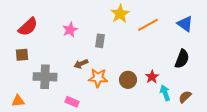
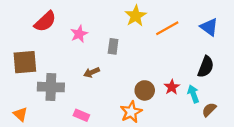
red semicircle: (28, 27) -> (45, 21), moved
brown square: (22, 55) -> (25, 62), size x1.6
orange star: (98, 78) -> (131, 112), moved, turned -30
cyan arrow: (165, 93) -> (193, 94), moved
orange triangle: (18, 101) -> (20, 114), turned 48

